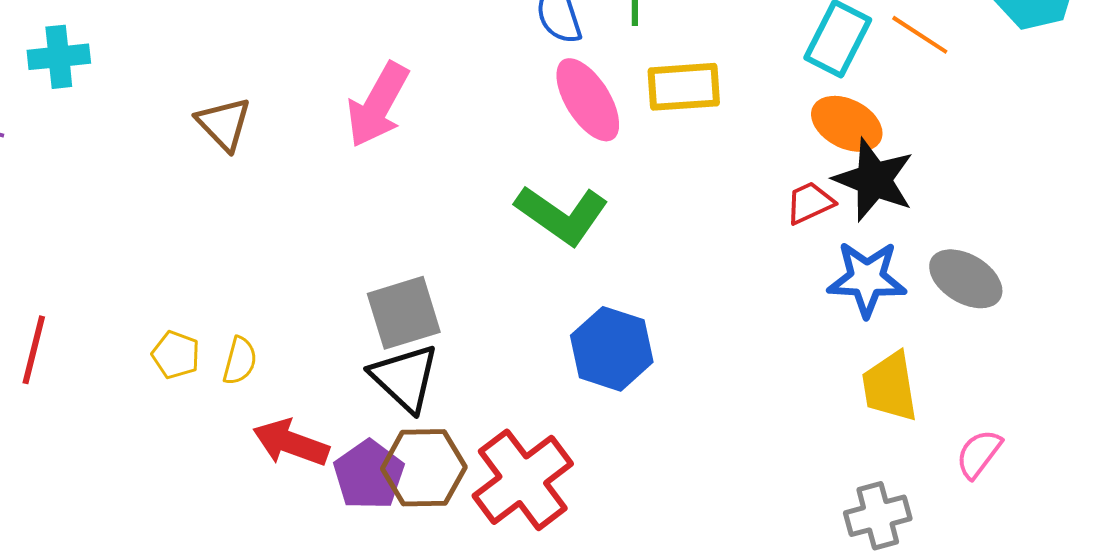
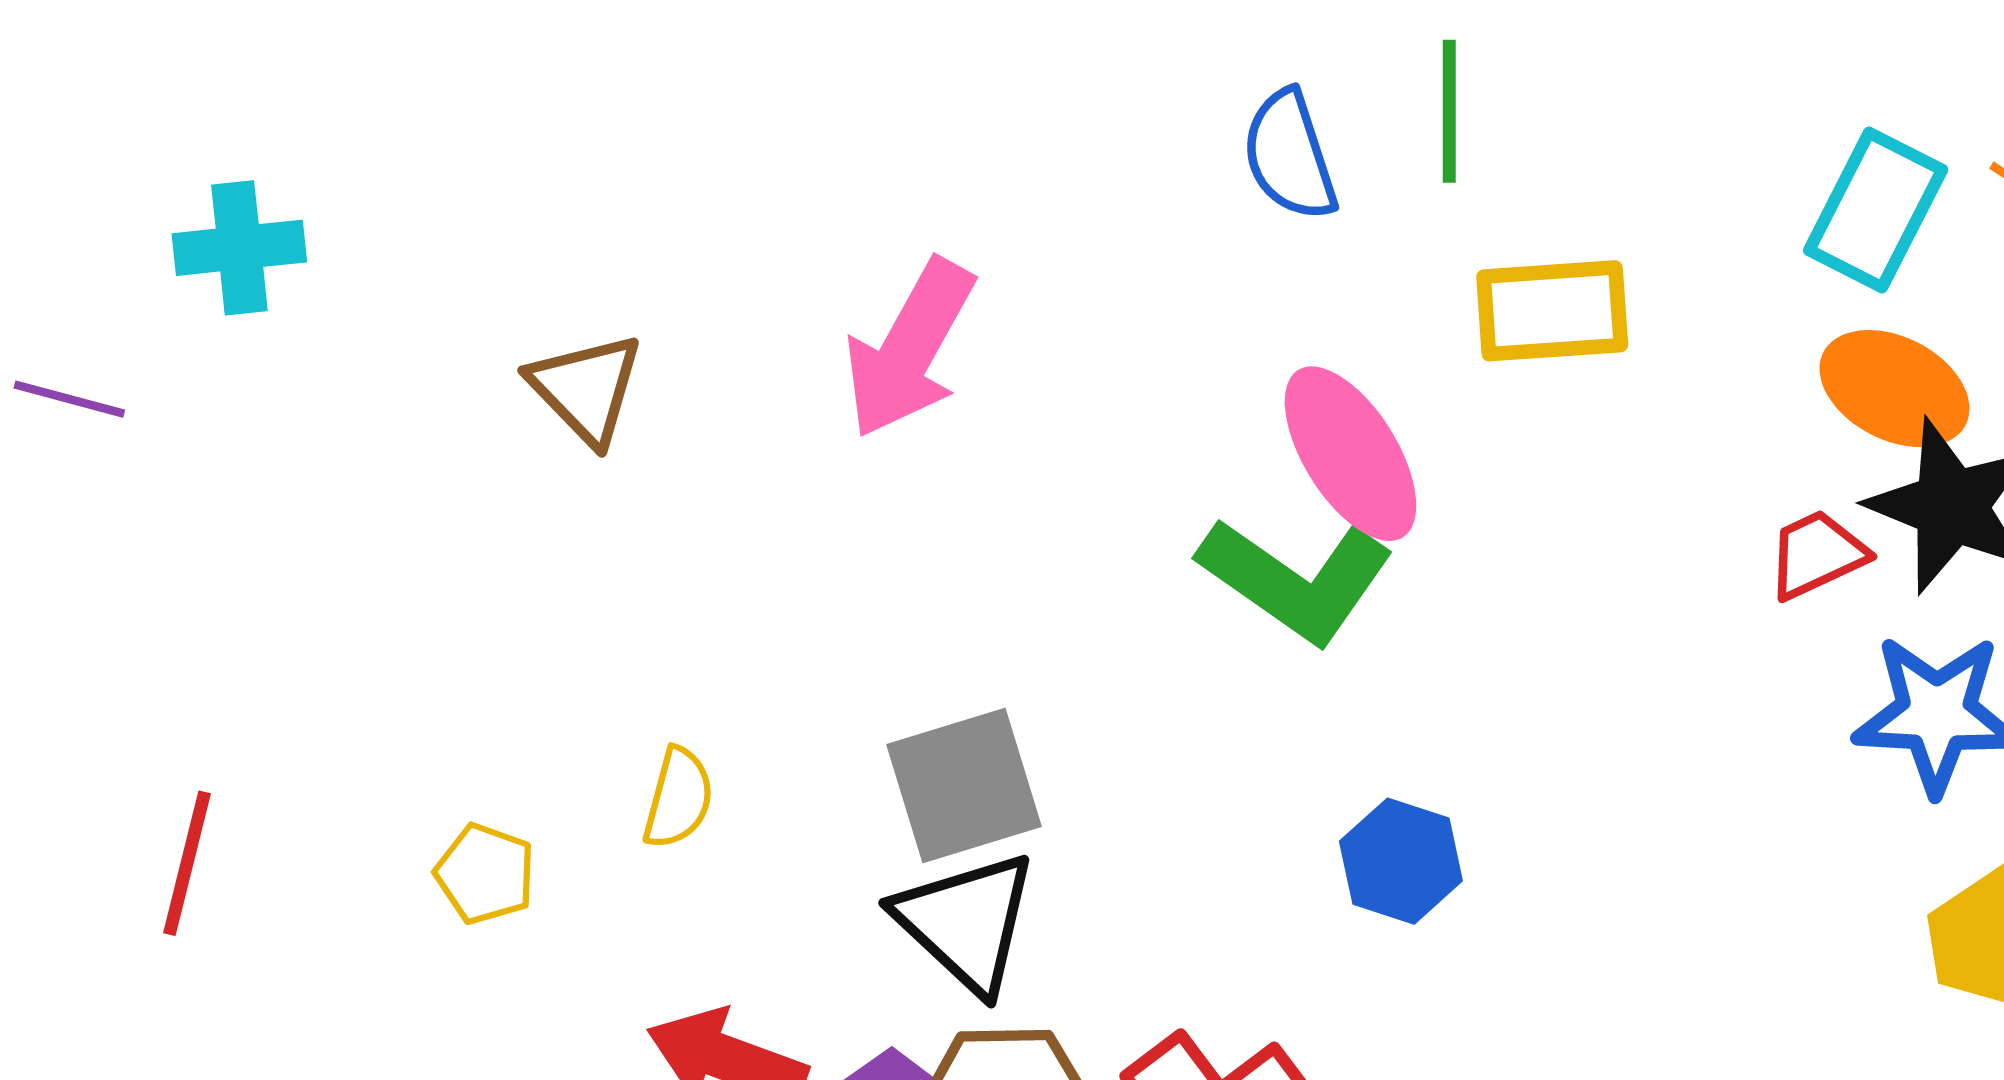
pink ellipse: (588, 100) -> (1351, 454), moved
blue hexagon: (612, 349) -> (1401, 861), size x0.7
yellow semicircle: (240, 361) -> (678, 798), moved

